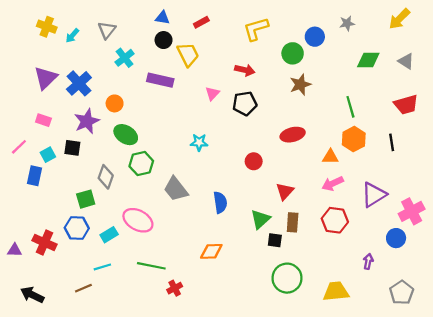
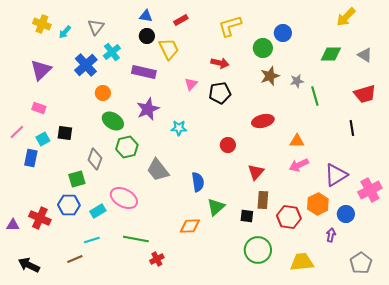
yellow arrow: (399, 19) -> (346, 17), moved
gray star: (347, 23) -> (297, 81), moved
blue cross: (79, 83) -> (86, 65), moved
purple star: (87, 121) -> (148, 109), moved
orange hexagon: (354, 139) -> (318, 204), moved
green triangle: (260, 219) -> (216, 207), moved
red hexagon: (335, 220) -> (289, 217), moved
blue circle: (396, 238) -> (346, 214), moved

